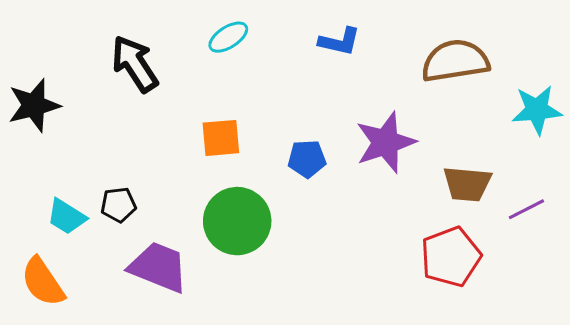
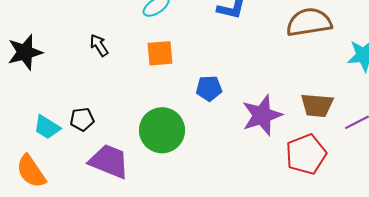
black arrow: (135, 64) -> (99, 45), moved, size x0.6
orange square: (221, 138) -> (160, 53), moved
purple star: (386, 142) -> (262, 115), moved

